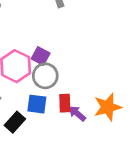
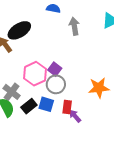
orange star: (108, 107) -> (99, 88), moved
black rectangle: (15, 122) -> (29, 106), moved

